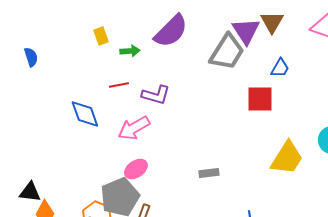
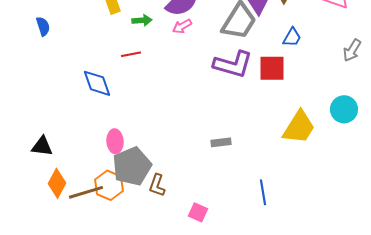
purple L-shape: (156, 95) -> (233, 64), moved, size x1.4
pink arrow: (134, 128) -> (182, 26), moved, size x0.6
pink ellipse: (136, 169) -> (115, 141), moved, turned -60
black triangle: (30, 192) -> (42, 146), moved

